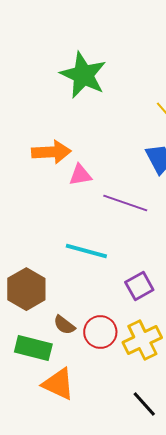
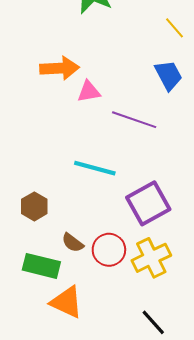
purple square: (139, 286) -> (148, 203), size x1.5
brown hexagon: (26, 289) -> (34, 206), size x0.7

